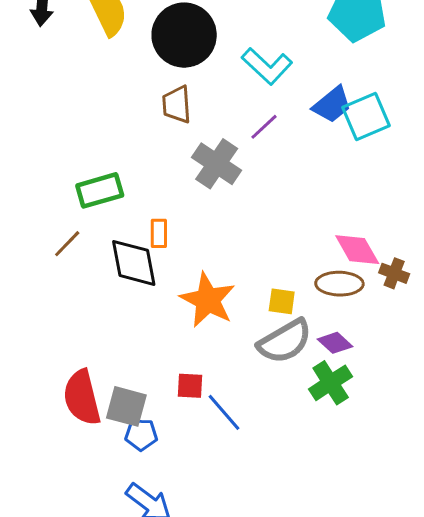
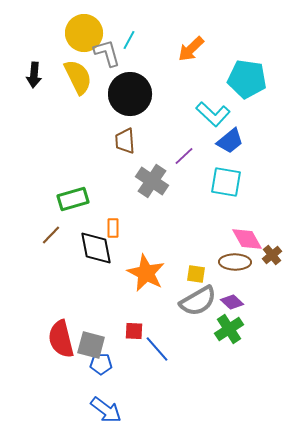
cyan L-shape: (267, 66) -> (213, 114), moved
cyan square: (366, 116) -> (226, 182), moved, turned 32
brown cross: (394, 273) -> (272, 255), turned 30

